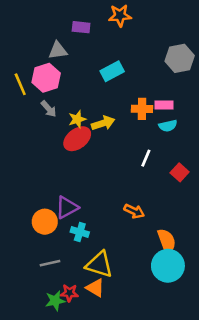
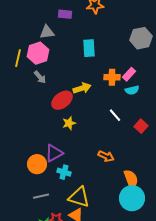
cyan rectangle: (112, 71) -> (89, 48), turned -66
yellow line: (20, 84) -> (18, 58), turned 36
pink rectangle: (164, 105) -> (129, 74), turned -48
yellow star: (77, 119) -> (69, 123), moved
white line: (146, 158) -> (115, 115), turned -64

